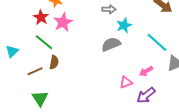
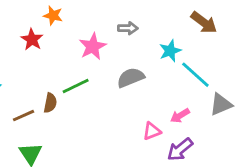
pink star: (63, 22) -> (93, 47), moved
cyan star: (124, 25) -> (170, 51), moved
green line: (44, 42) -> (76, 86), moved, turned -66

